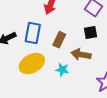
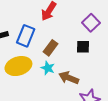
brown arrow: (81, 54) -> (69, 78), moved
cyan star: (62, 70) -> (48, 68), moved

